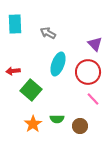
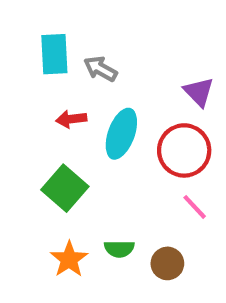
cyan rectangle: (15, 24) -> (54, 54), moved
red arrow: (13, 71) -> (71, 119), moved

